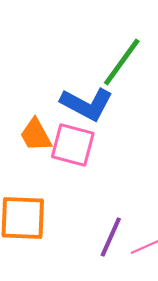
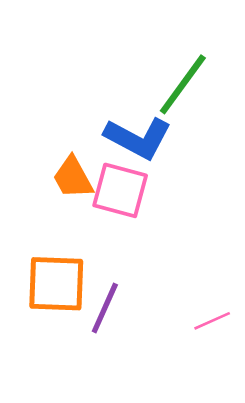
purple line: (111, 237) -> (105, 308), moved

